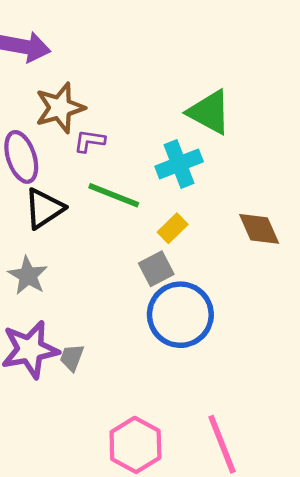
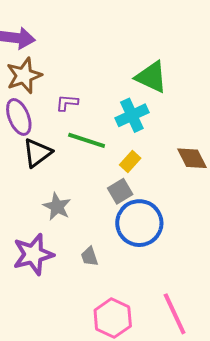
brown star: (60, 108) -> (24, 76), moved
gray star: (28, 276) -> (57, 207), moved
gray trapezoid: (72, 358) -> (89, 257), moved, turned -35

